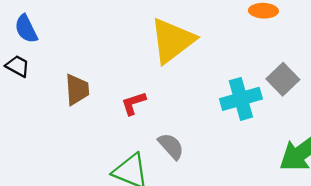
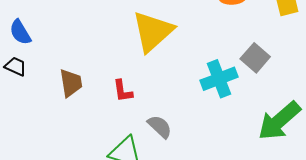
red L-shape: (134, 103) -> (123, 91), turned -75

